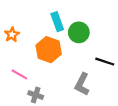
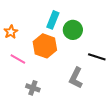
cyan rectangle: (57, 22) -> (53, 20), turned 42
pink line: (19, 74) -> (18, 59), moved

